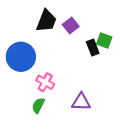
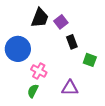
green square: (104, 41) -> (90, 60), moved
black rectangle: (93, 47) -> (72, 42), moved

